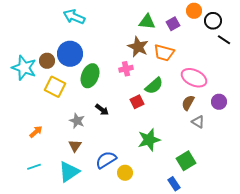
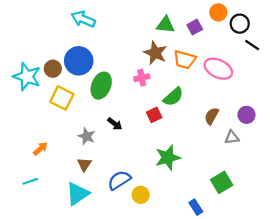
pink ellipse: (194, 78) -> (218, 69), moved
gray triangle: (198, 122) -> (232, 137), moved, turned -40
green square: (186, 161) -> (222, 182), moved
cyan line: (34, 167) -> (30, 181), moved

